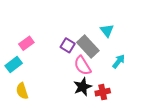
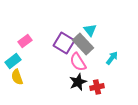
cyan triangle: (107, 31) -> (90, 30), moved
purple square: (68, 45) -> (64, 43), size x1.5
yellow semicircle: (22, 91) -> (17, 77), moved

